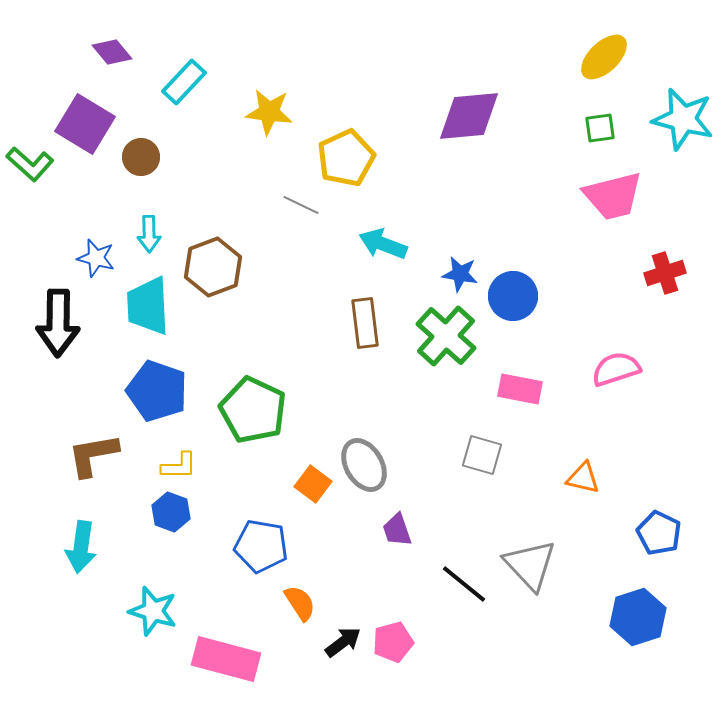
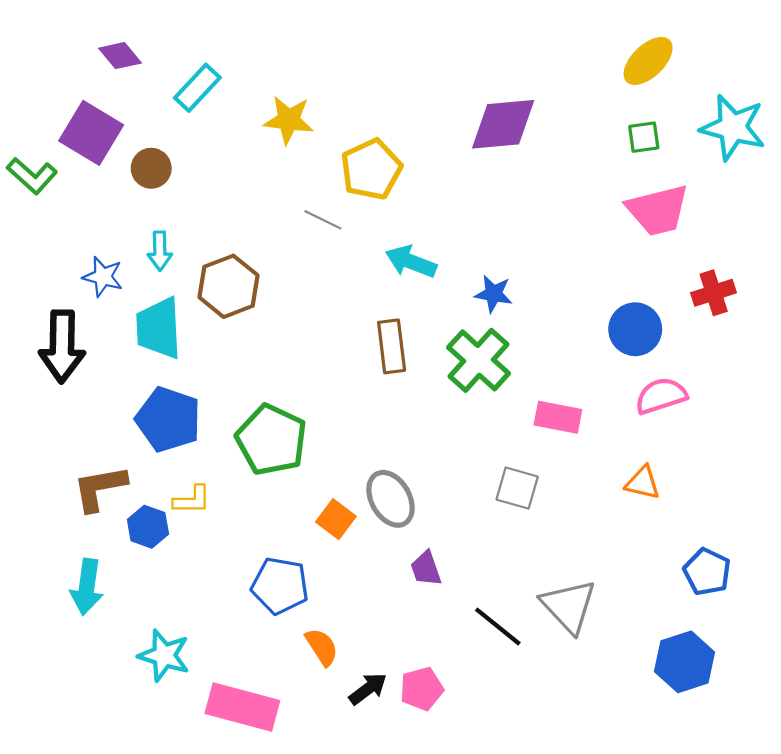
blue circle: (513, 296) -> (635, 329), moved
orange triangle: (583, 478) -> (643, 483), moved
blue hexagon: (171, 512) -> (148, 527), moved

